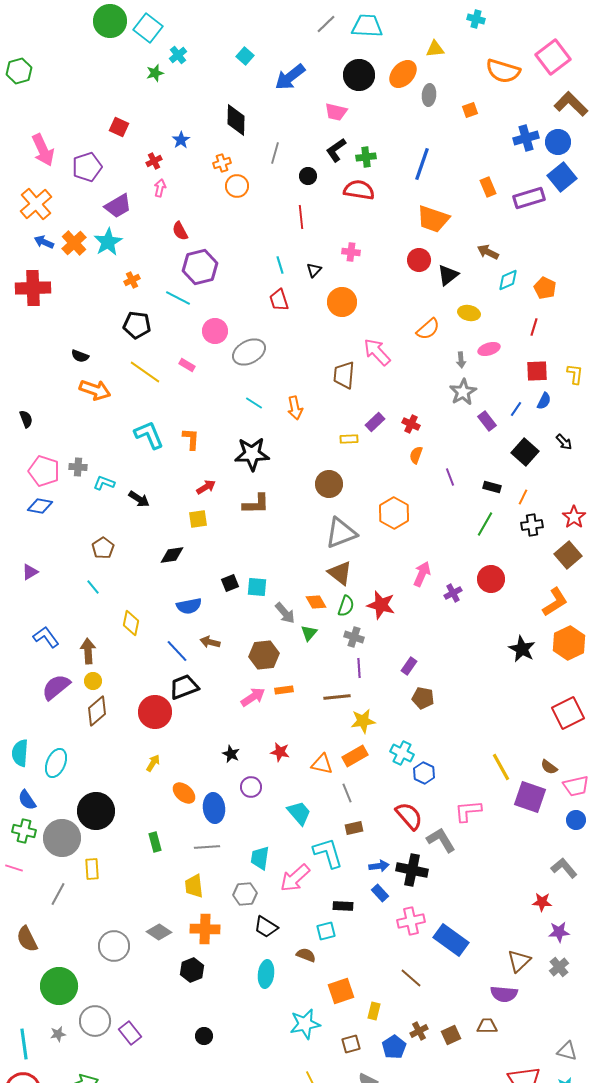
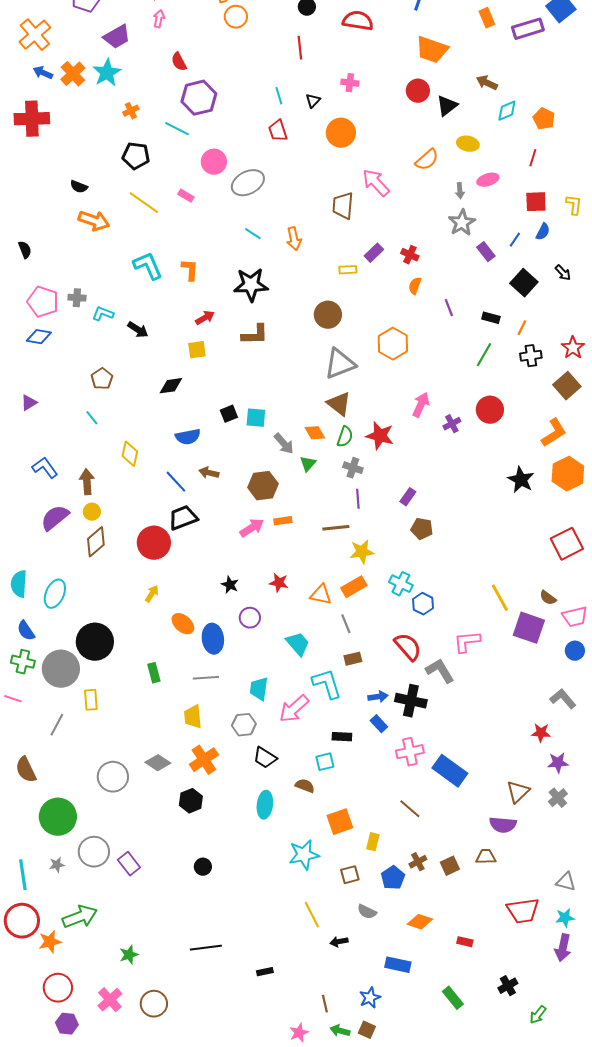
orange cross: (205, 929) -> (204, 760), turned -36

